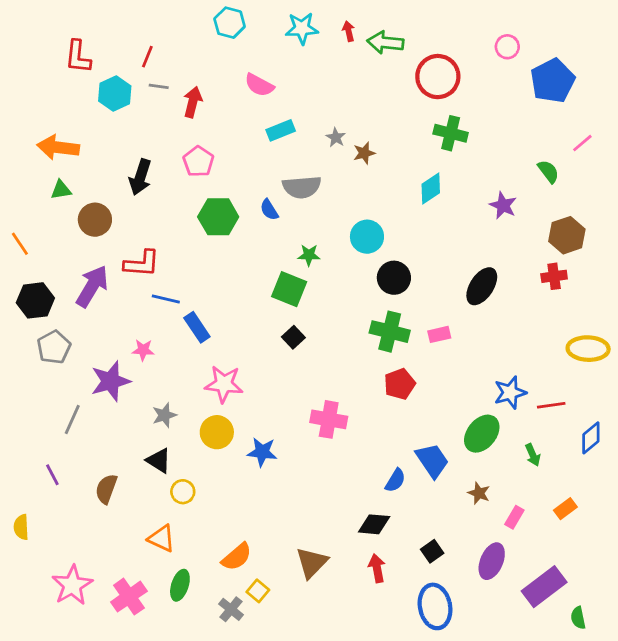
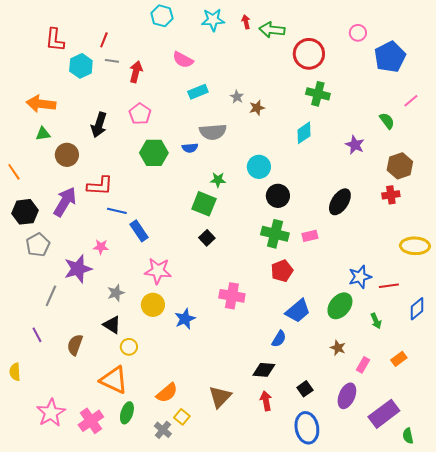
blue semicircle: (269, 210) -> (190, 148), turned -63
blue star: (262, 452) -> (185, 319), turned -30
blue trapezoid: (432, 461) -> (298, 311), moved, turned 84
orange triangle: (162, 538) -> (114, 380), size x1.4

